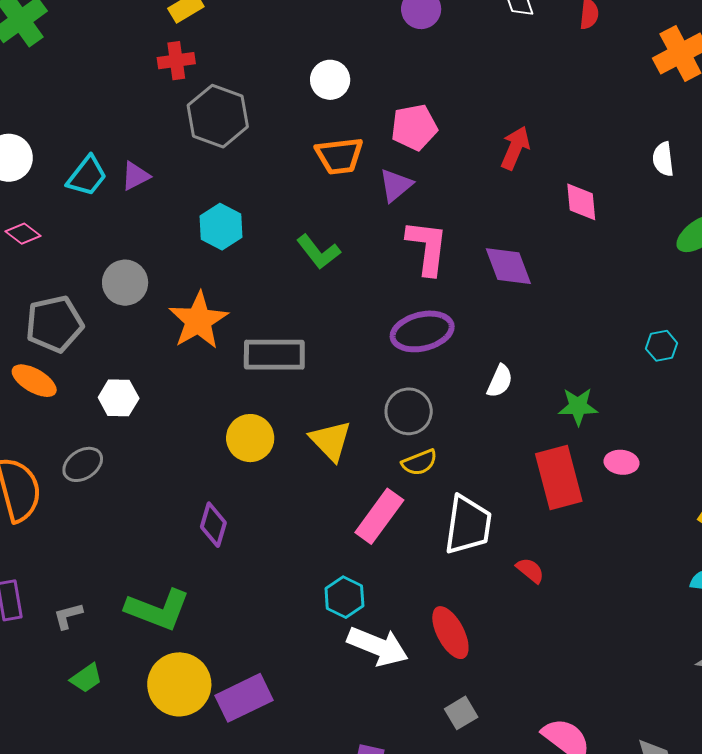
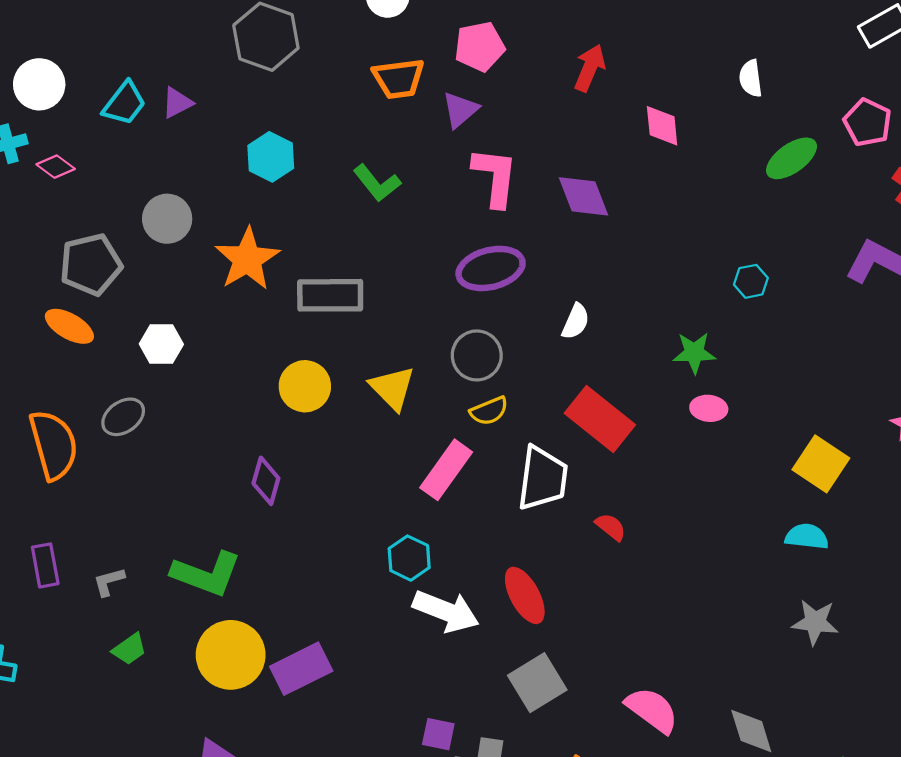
green star: (578, 406) -> (694, 353), moved
red rectangle: (559, 477) -> (600, 419), moved, turned -36
gray square: (461, 713) -> (537, 683), size x1.6

